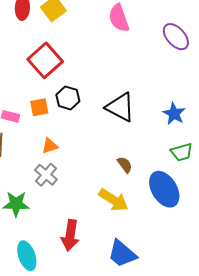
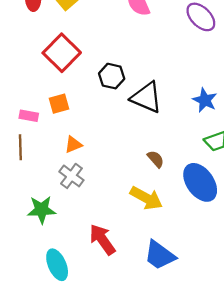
black hexagon: (68, 98) -> (112, 76), moved
red arrow: (70, 235) -> (102, 239), turned 140

